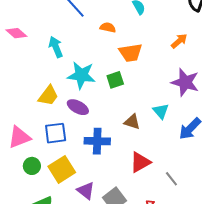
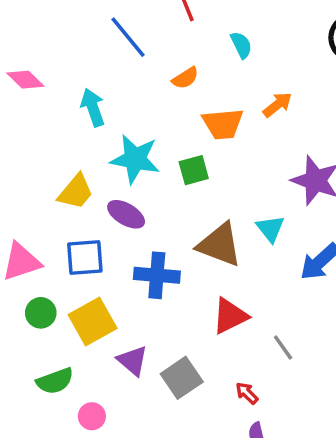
orange semicircle: (108, 27) -> (185, 78), turned 133
orange arrow: (179, 41) -> (277, 105), moved
brown triangle: (132, 122) -> (220, 245), size x1.6

